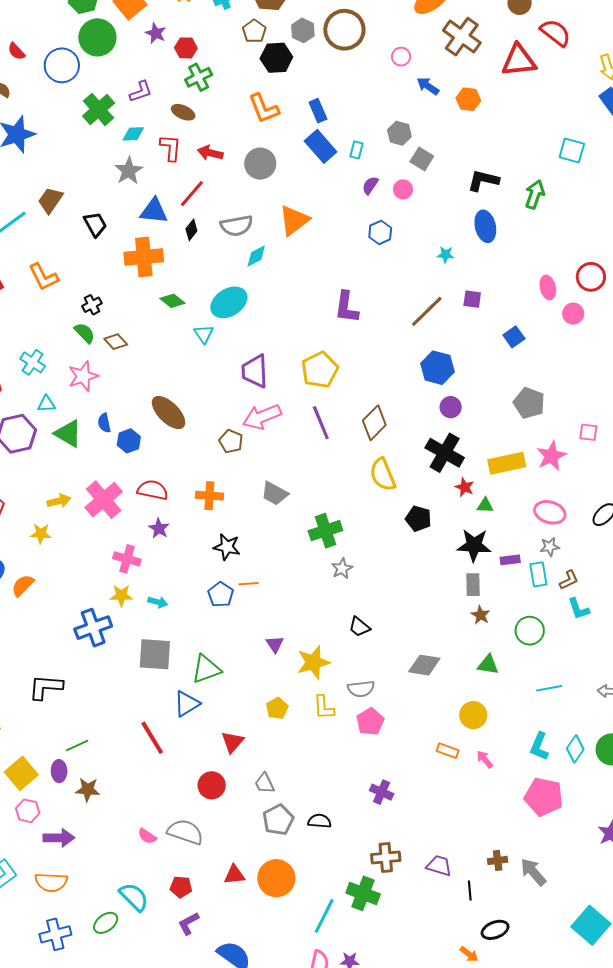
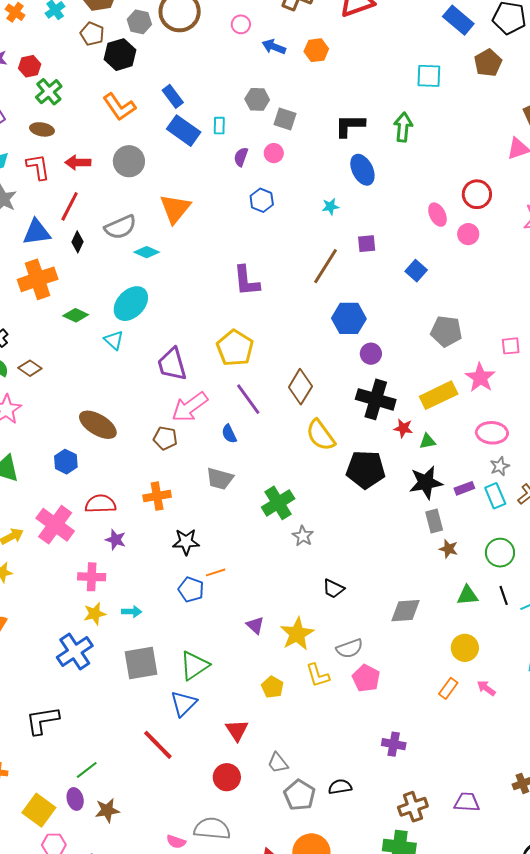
cyan diamond: (256, 256) -> (147, 252), turned 65
blue semicircle: (104, 423) -> (229, 434), moved
black pentagon: (418, 519) -> (366, 470), size x1.5
orange rectangle: (448, 751) -> (448, 688), turned -60
black line: (470, 891) -> (504, 595), moved

